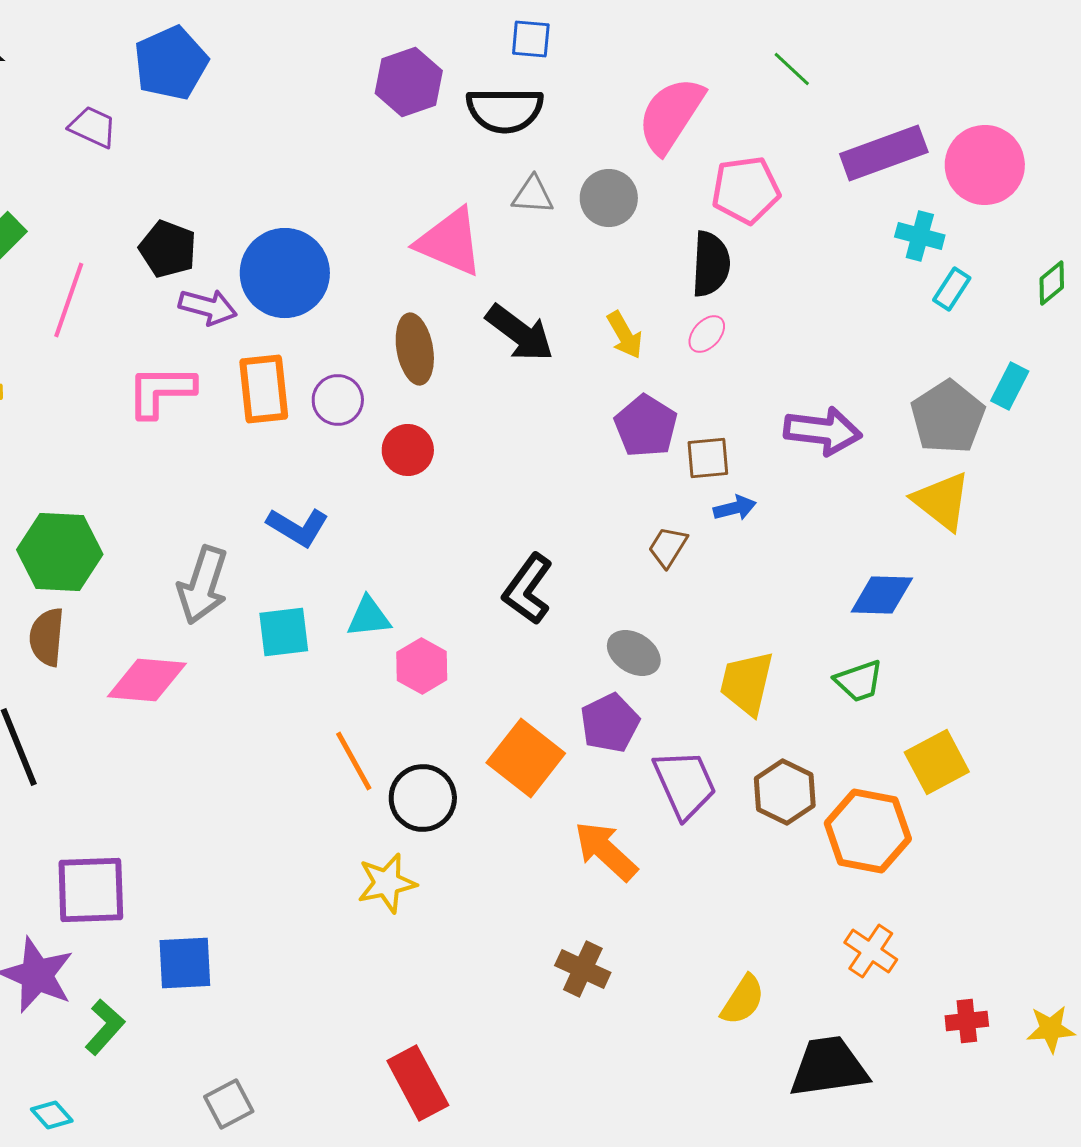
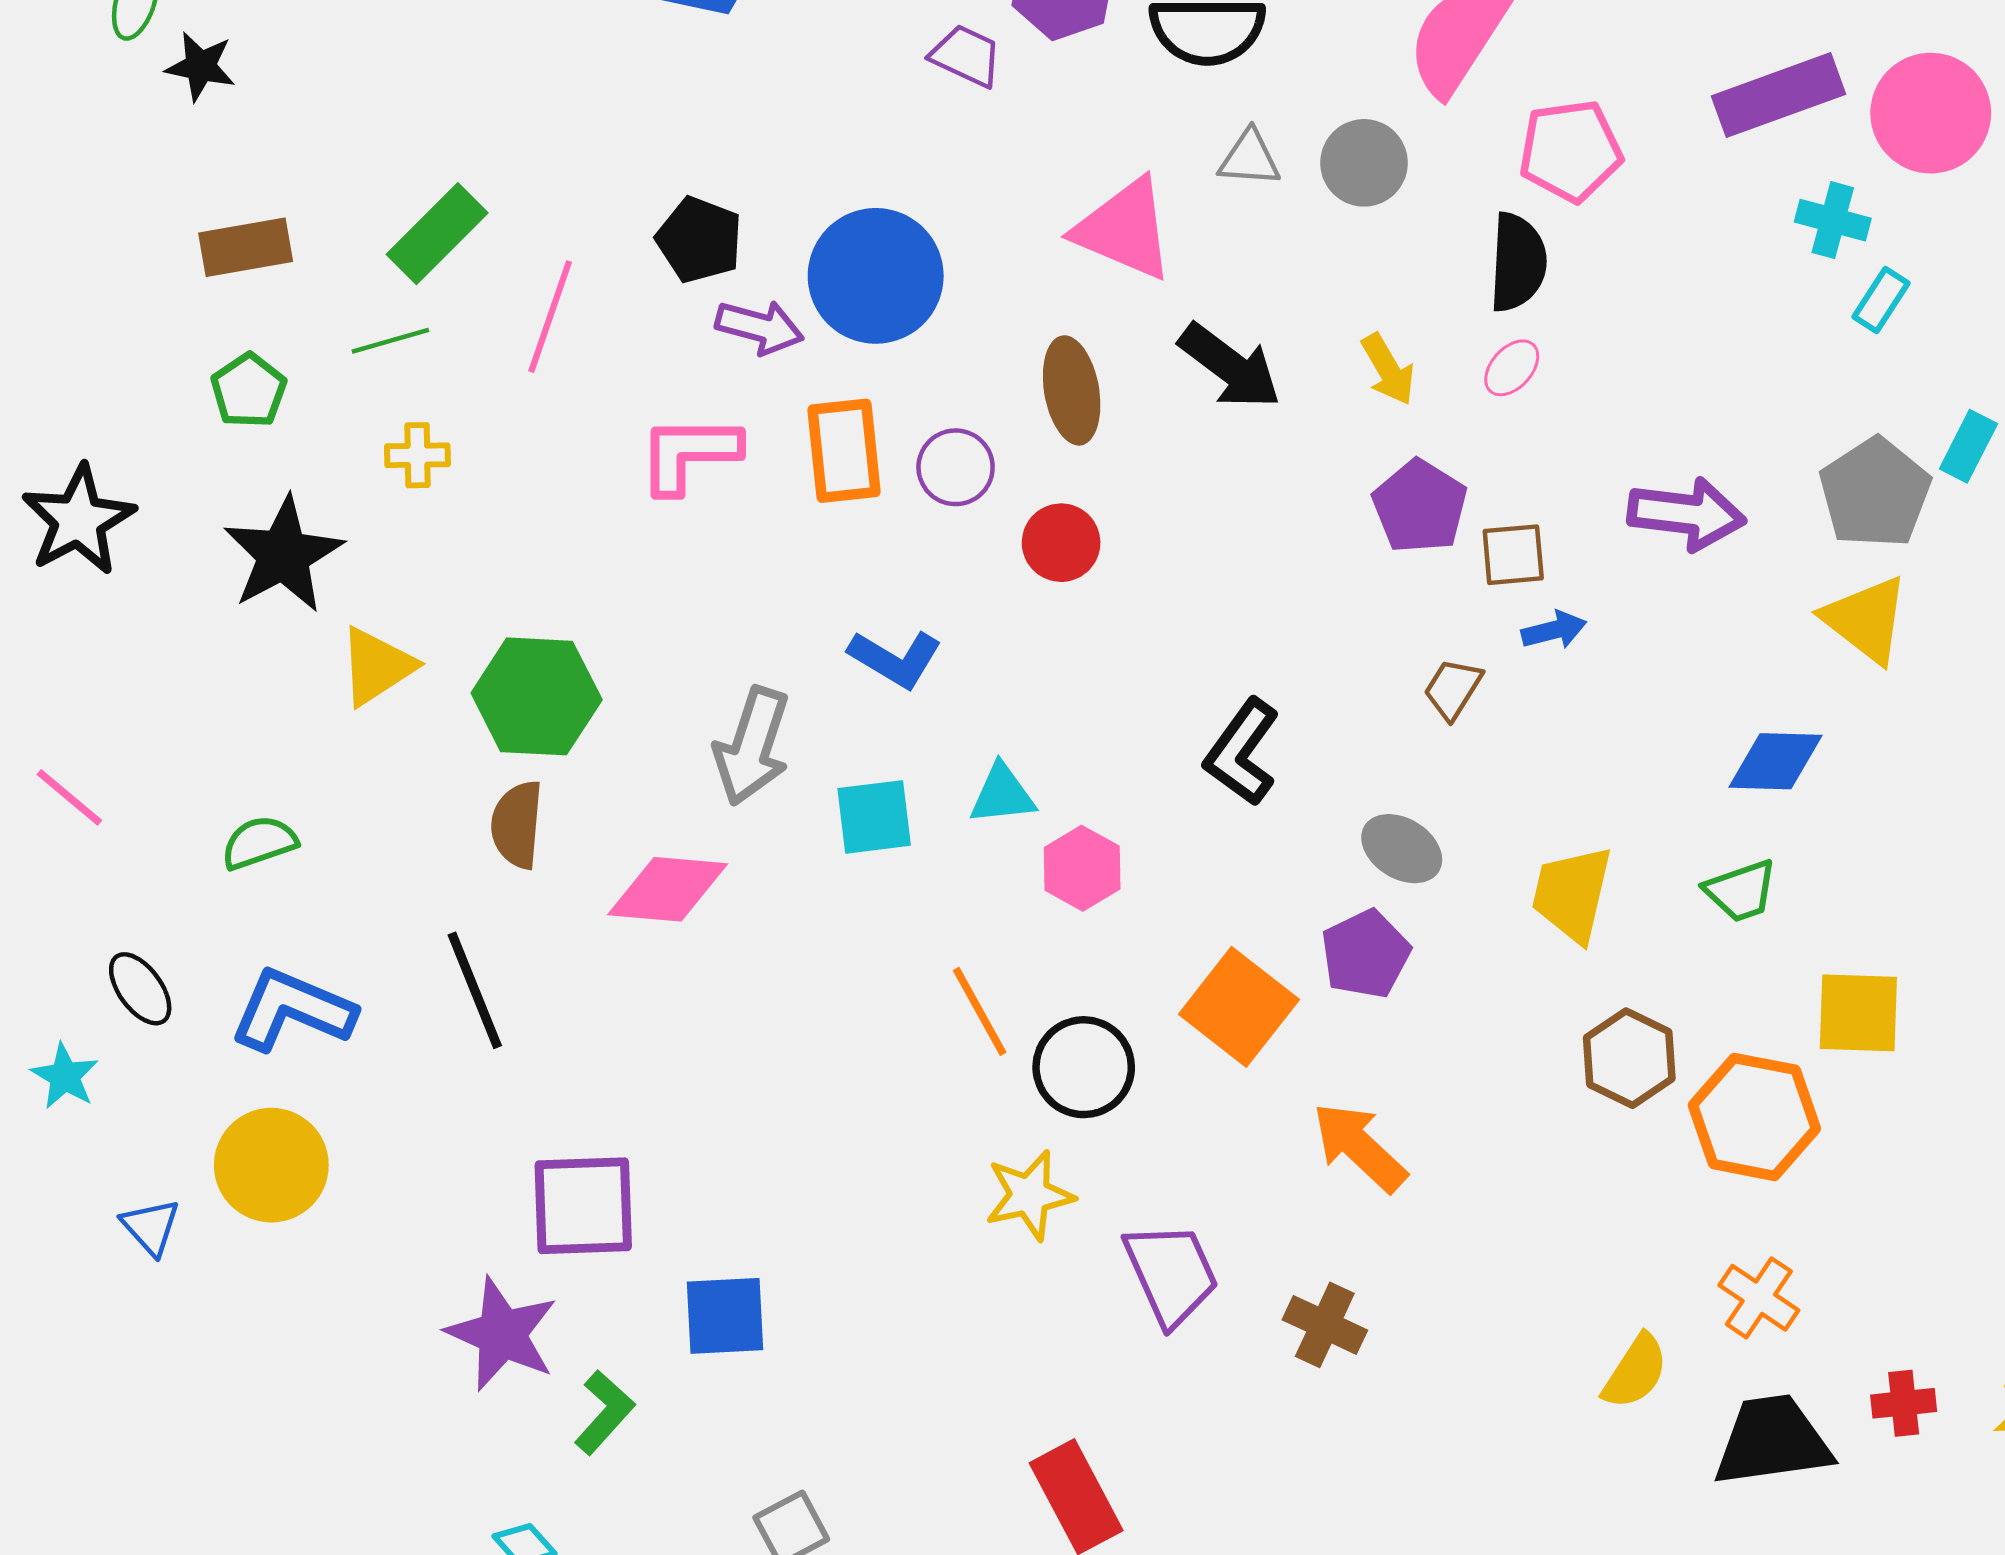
purple trapezoid: (93, 127) -> (966, 56), moved
yellow square: (937, 762) -> (1858, 1013), turned 30
purple trapezoid: (685, 784) -> (1171, 1274), moved
yellow semicircle: (743, 1000) -> (1635, 1372), moved
black trapezoid: (829, 1067) -> (1772, 1441), moved

